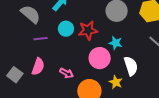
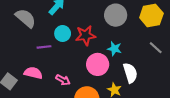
purple line: (41, 39) -> (44, 47), moved
pink semicircle: (38, 67) -> (33, 73), turned -96

